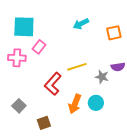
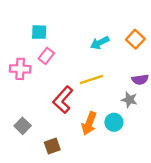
cyan arrow: (81, 24) -> (100, 43), moved
cyan square: (24, 27) -> (39, 32), moved, size x0.6
orange square: (114, 33) -> (135, 39), turned -35
gray star: (102, 77) -> (129, 100), moved

